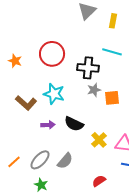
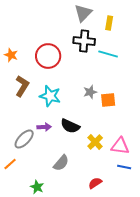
orange star: (15, 61) -> (11, 55), moved
black cross: (88, 68) -> (84, 41), moved
brown L-shape: (26, 103) -> (22, 86), moved, turned -100
gray ellipse: (40, 160) -> (24, 139), moved

